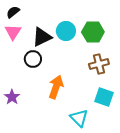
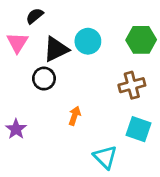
black semicircle: (13, 12) -> (35, 16), moved
green hexagon: (93, 32) -> (141, 40), moved
orange arrow: (56, 87) -> (75, 116), size x0.6

